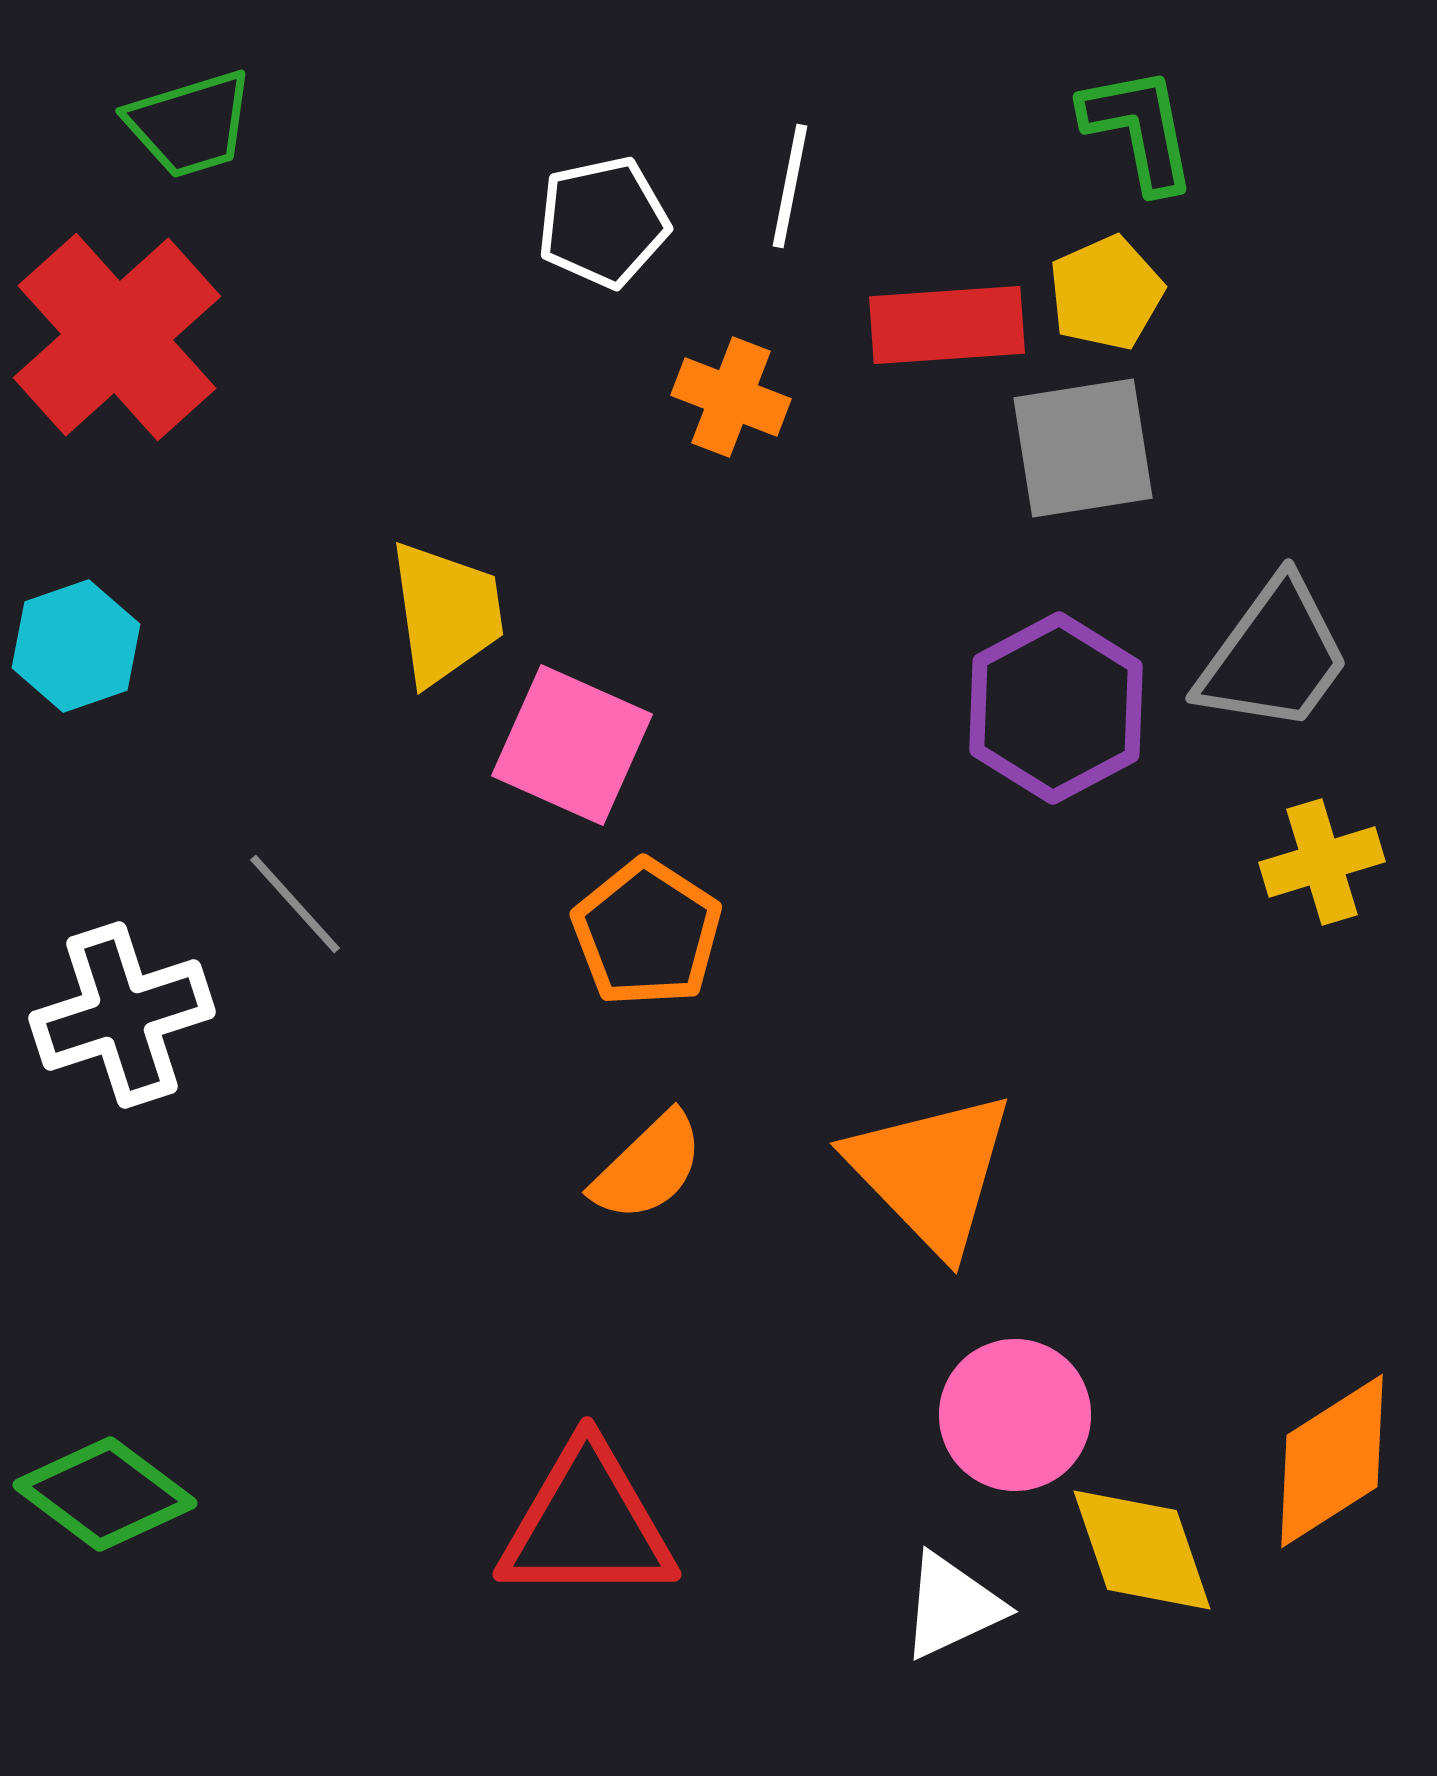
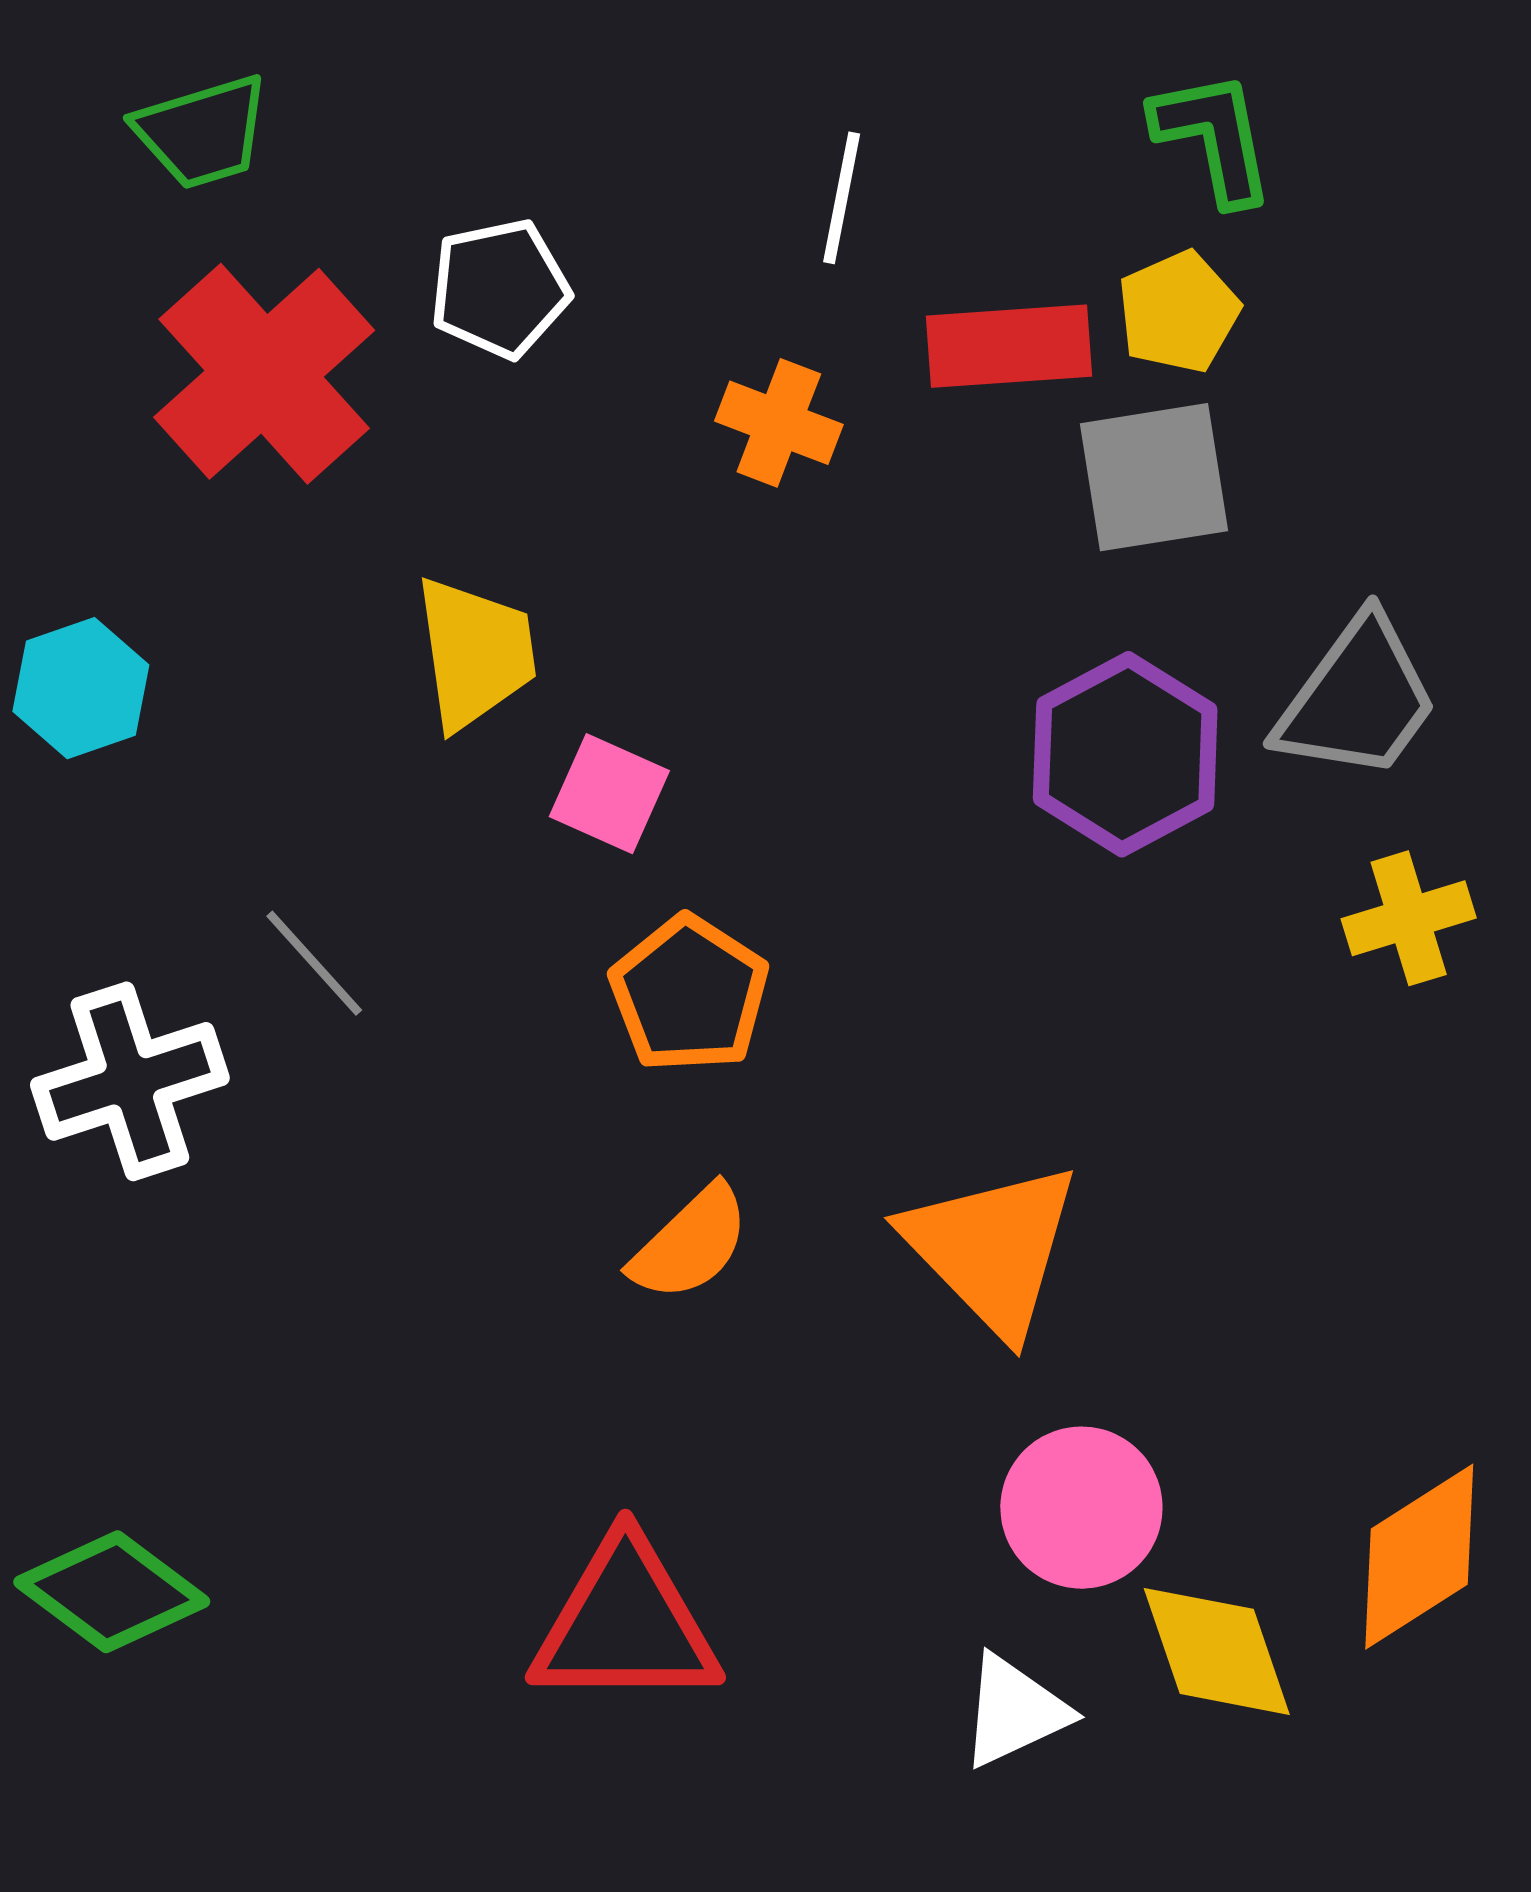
white pentagon: (603, 222) -> (500, 289), moved
red cross: (117, 337) -> (264, 374), moved
pink square: (572, 745) -> (609, 794), size x0.7

